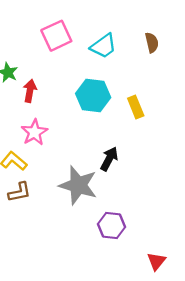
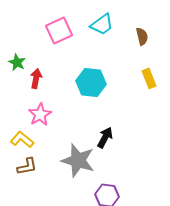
cyan trapezoid: (103, 46) -> (102, 24), moved
yellow rectangle: (136, 107) -> (149, 78), moved

